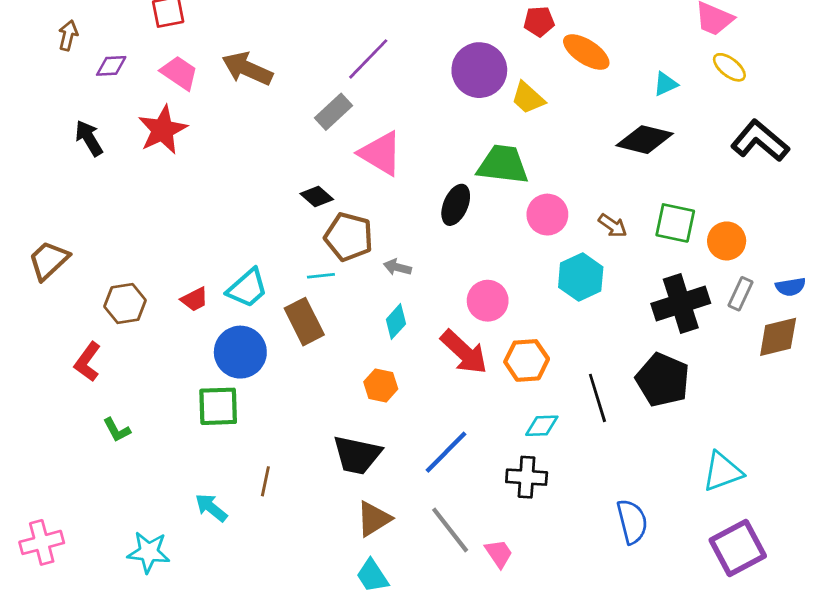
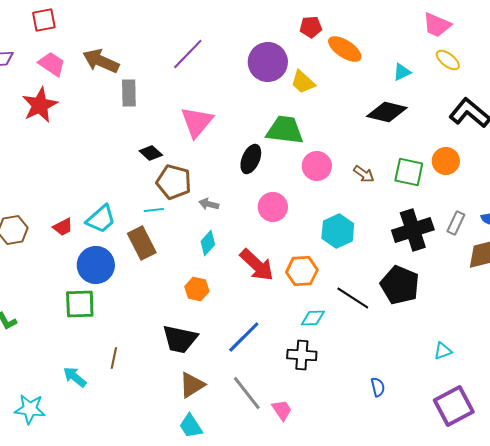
gray rectangle: (333, 112) -> (129, 93), moved, turned -48
pink triangle: (381, 153) -> (197, 122), turned 39
orange circle: (727, 241) -> (446, 161), moved
cyan hexagon: (581, 277) -> (338, 231), moved
pink circle: (488, 301) -> (273, 207), moved
black line: (597, 398) -> (353, 298), turned -40
cyan triangle: (722, 472) -> (443, 351), size x0.6
blue semicircle: (632, 522) -> (378, 387), size x0.6

